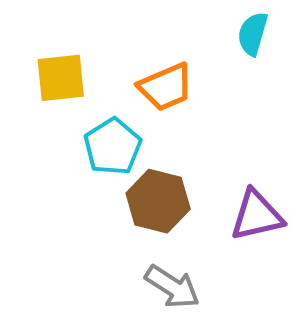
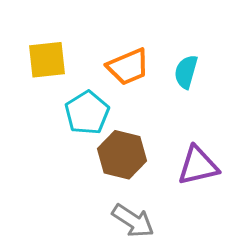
cyan semicircle: (253, 34) -> (186, 72), moved

